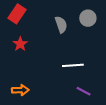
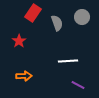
red rectangle: (17, 14) -> (33, 13), moved
orange arrow: (20, 90) -> (24, 76), moved

